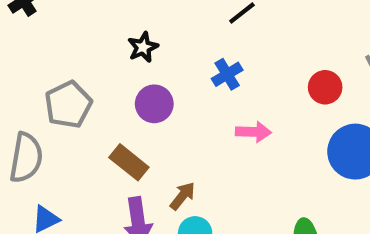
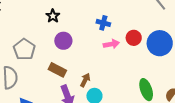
blue cross: (227, 74) -> (103, 23), moved, turned -32
red circle: (325, 87) -> (134, 38), moved

